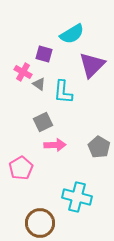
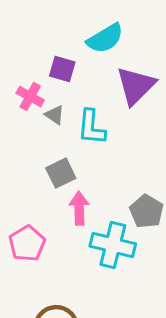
pink arrow: (55, 145) -> (79, 208), turned -90
cyan cross: (77, 197) -> (113, 245), moved

